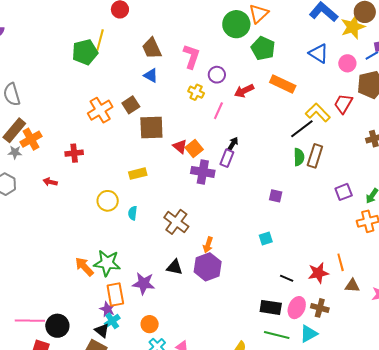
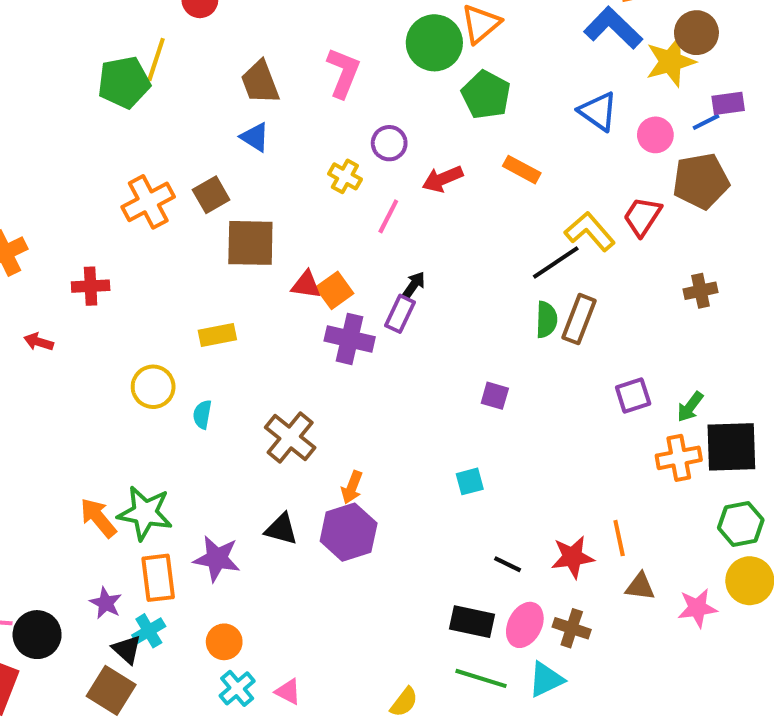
pink L-shape: (191, 56) -> (343, 73), moved
orange rectangle: (283, 84) -> (522, 170), size x0.7
red triangle: (180, 147) -> (306, 285), turned -35
purple star: (107, 309) -> (106, 603), moved

